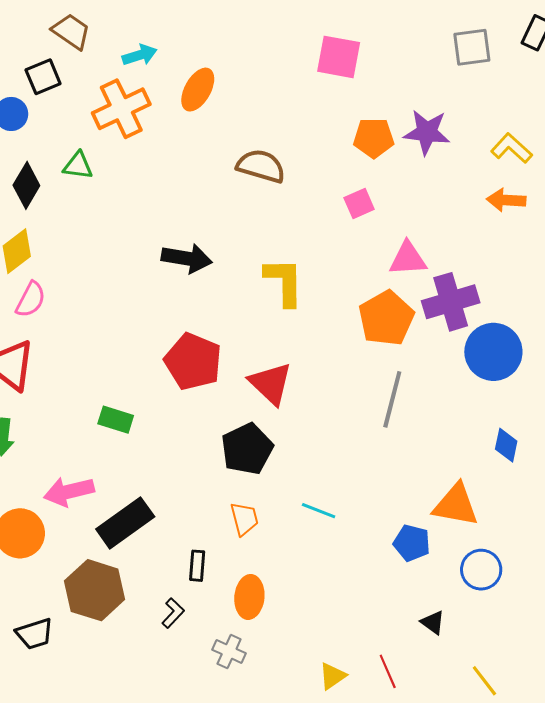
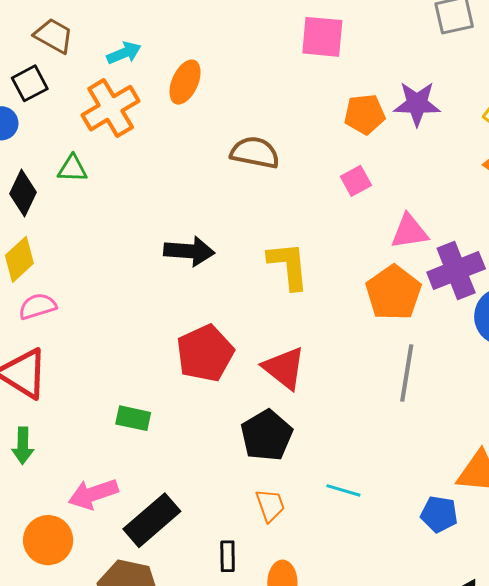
pink semicircle: (31, 300) -> (38, 306), turned -129
red pentagon: (193, 362) -> (205, 353), turned 30

